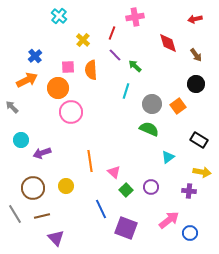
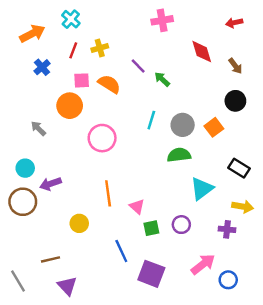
red line: (112, 33) -> (73, 50), moved
yellow cross: (83, 40) -> (100, 48), turned 32
orange semicircle: (91, 70) -> (109, 84), turned 126
orange arrow: (27, 80) -> (32, 34), moved
cyan line: (126, 91) -> (151, 120), moved
gray arrow: (12, 107) -> (38, 128), moved
pink circle: (71, 112) -> (102, 138), moved
green semicircle: (149, 129) -> (179, 155), turned -30
cyan triangle: (168, 157) -> (202, 189), size x1.5
brown circle: (33, 188) -> (23, 202), moved
green square: (126, 190) -> (151, 228), turned 32
gray line: (15, 214) -> (18, 281), moved

